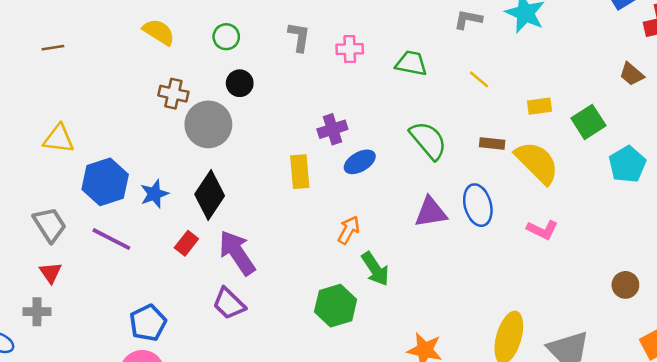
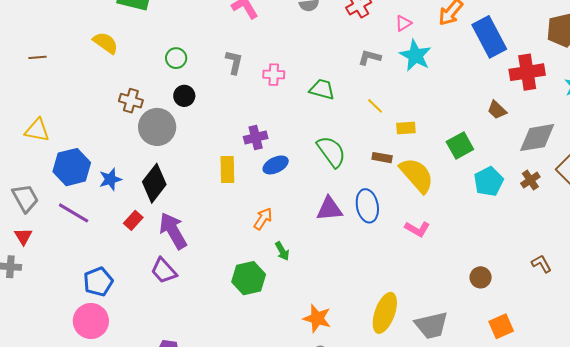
yellow semicircle: (159, 32) -> (106, 43), moved
yellow rectangle: (540, 106) -> (406, 128), moved
green arrow: (375, 269) -> (282, 251), size x0.7

